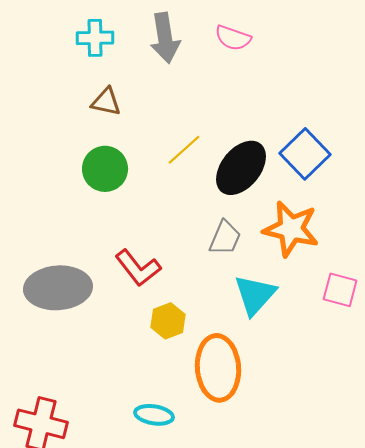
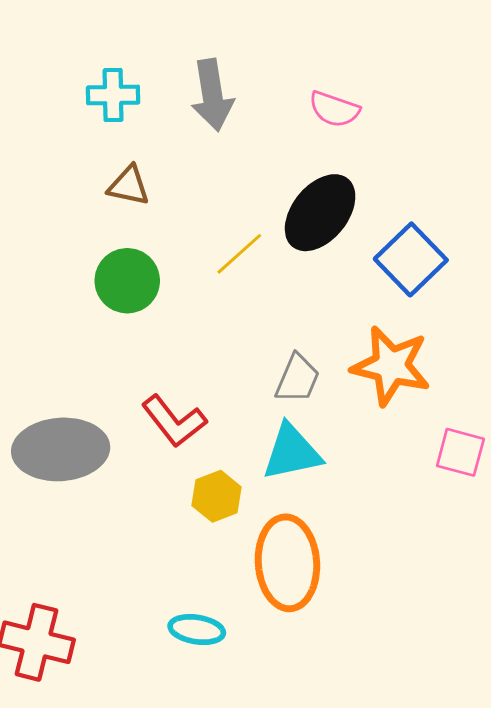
pink semicircle: (233, 38) -> (334, 109), moved
black ellipse: (241, 168) -> (320, 213), moved
cyan triangle: (255, 295) -> (292, 452), moved, turned 36

